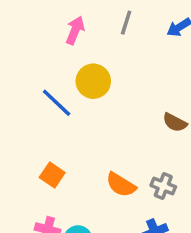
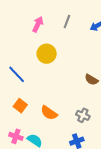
blue line: (57, 103) -> (17, 74), moved
orange semicircle: (121, 185) -> (49, 113), moved

